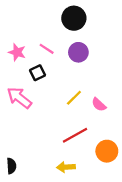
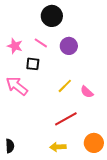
black circle: (74, 18) -> (52, 16), moved
black square: (38, 73) -> (33, 64), turned 32
orange circle: (107, 151) -> (94, 143), moved

